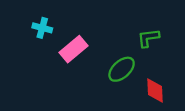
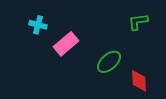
green L-shape: (148, 38) -> (138, 22), moved

